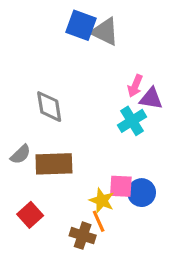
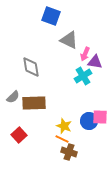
gray triangle: (105, 32) -> (69, 40), moved
pink square: (121, 186) -> (100, 117), moved
orange line: (99, 221) -> (62, 139), turned -40
brown cross: (83, 236) -> (69, 152), moved

